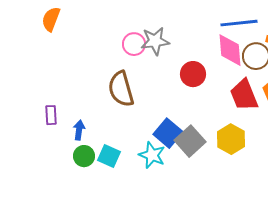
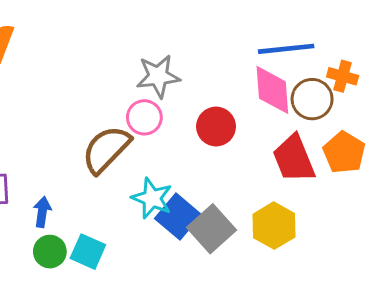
pink circle: (134, 44) -> (144, 117), moved
brown semicircle: (121, 89) -> (106, 149), turned 60
cyan star: (152, 155) -> (152, 198), moved

